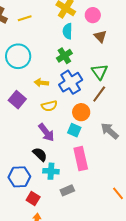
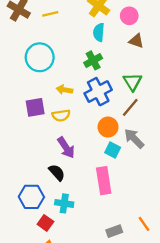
brown triangle: (100, 36) -> (136, 41), turned -32
purple square: (17, 100) -> (35, 107), turned 36
yellow semicircle: (49, 106) -> (61, 115), moved
cyan square: (74, 130) -> (113, 150), moved
gray arrow: (110, 131) -> (134, 139), moved
cyan cross: (51, 171) -> (64, 203), moved
gray rectangle: (67, 190) -> (114, 231), moved

